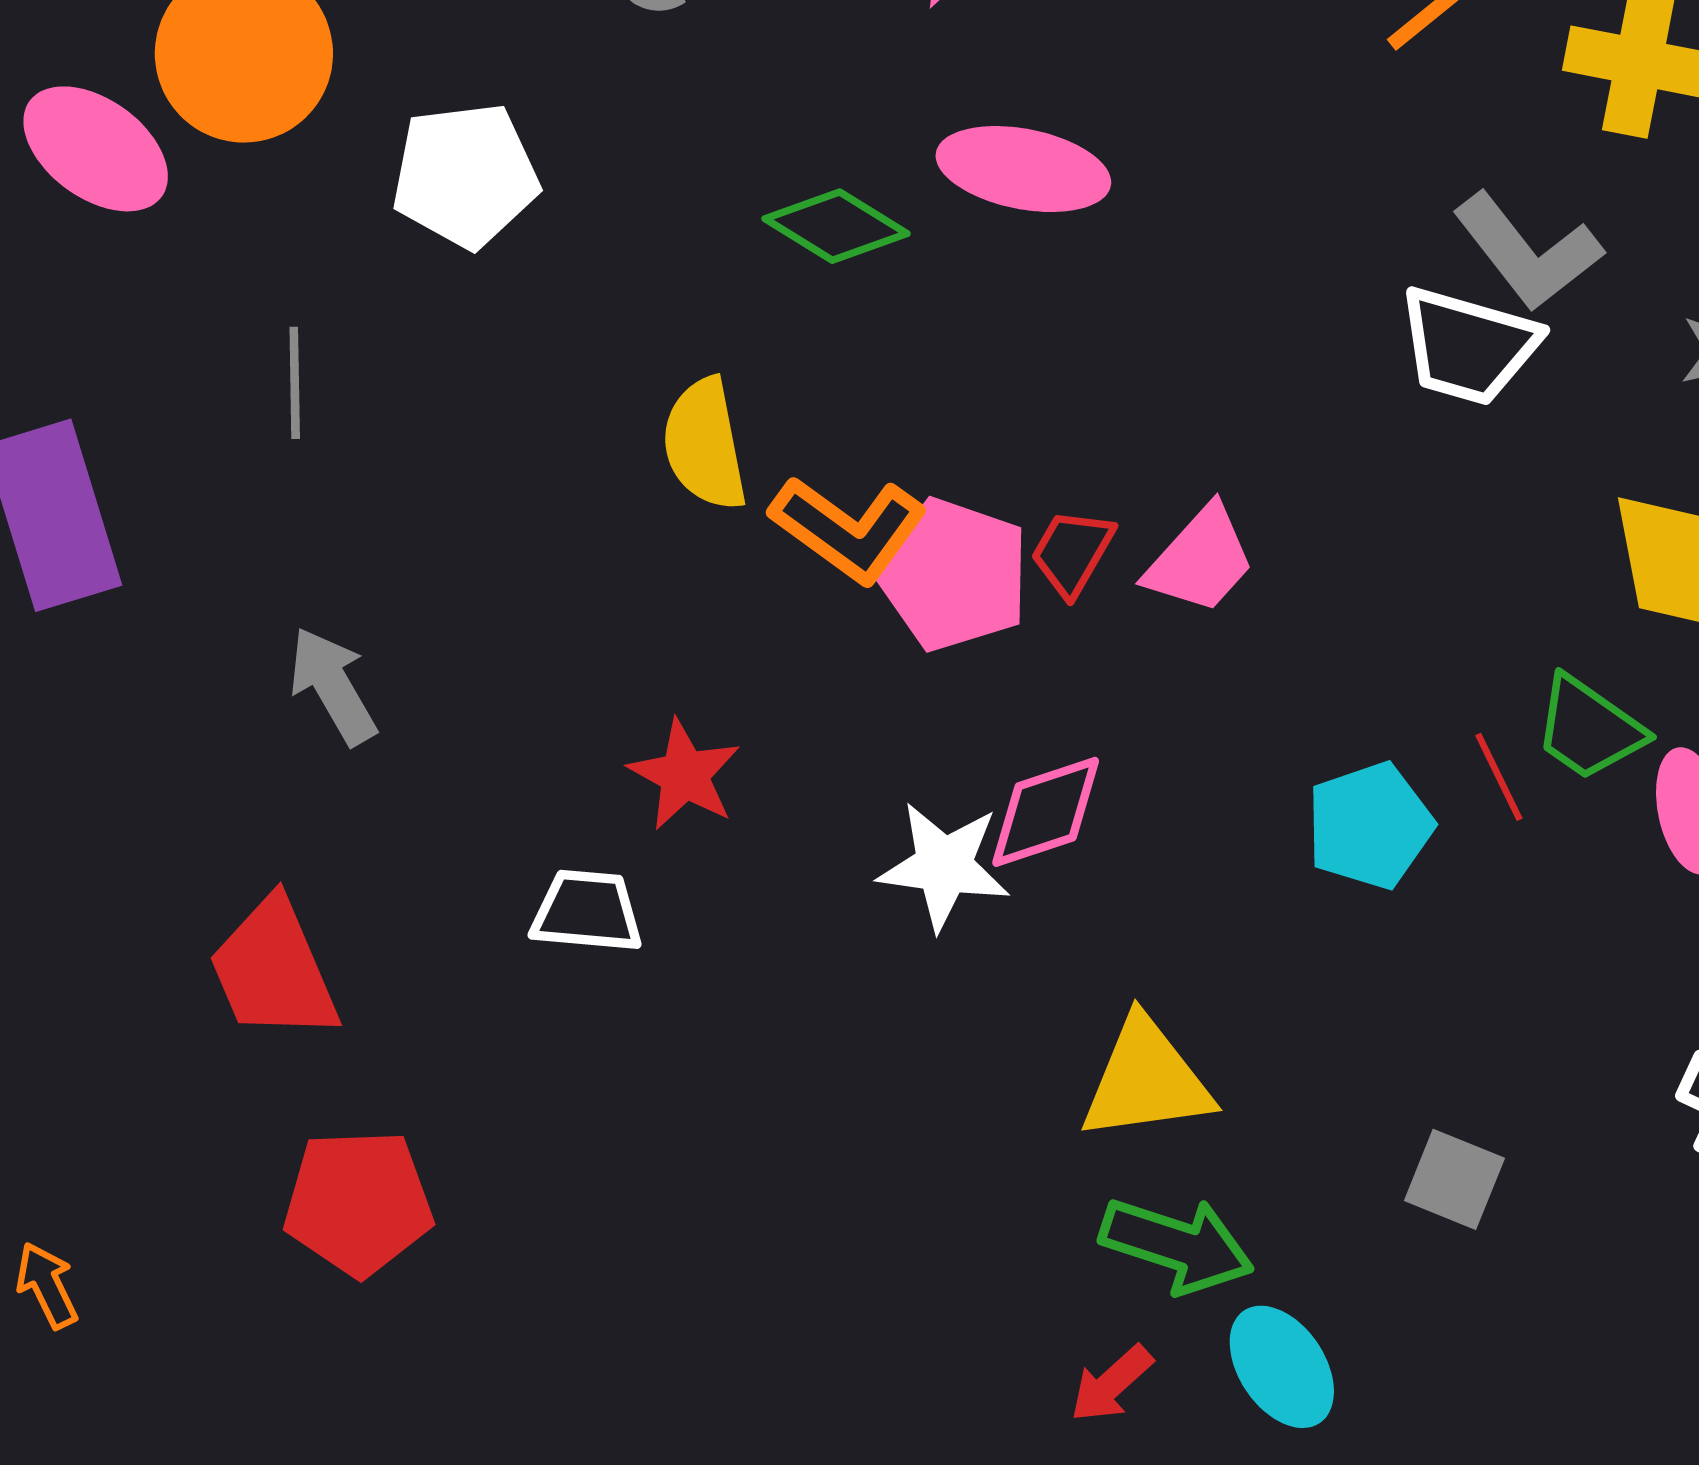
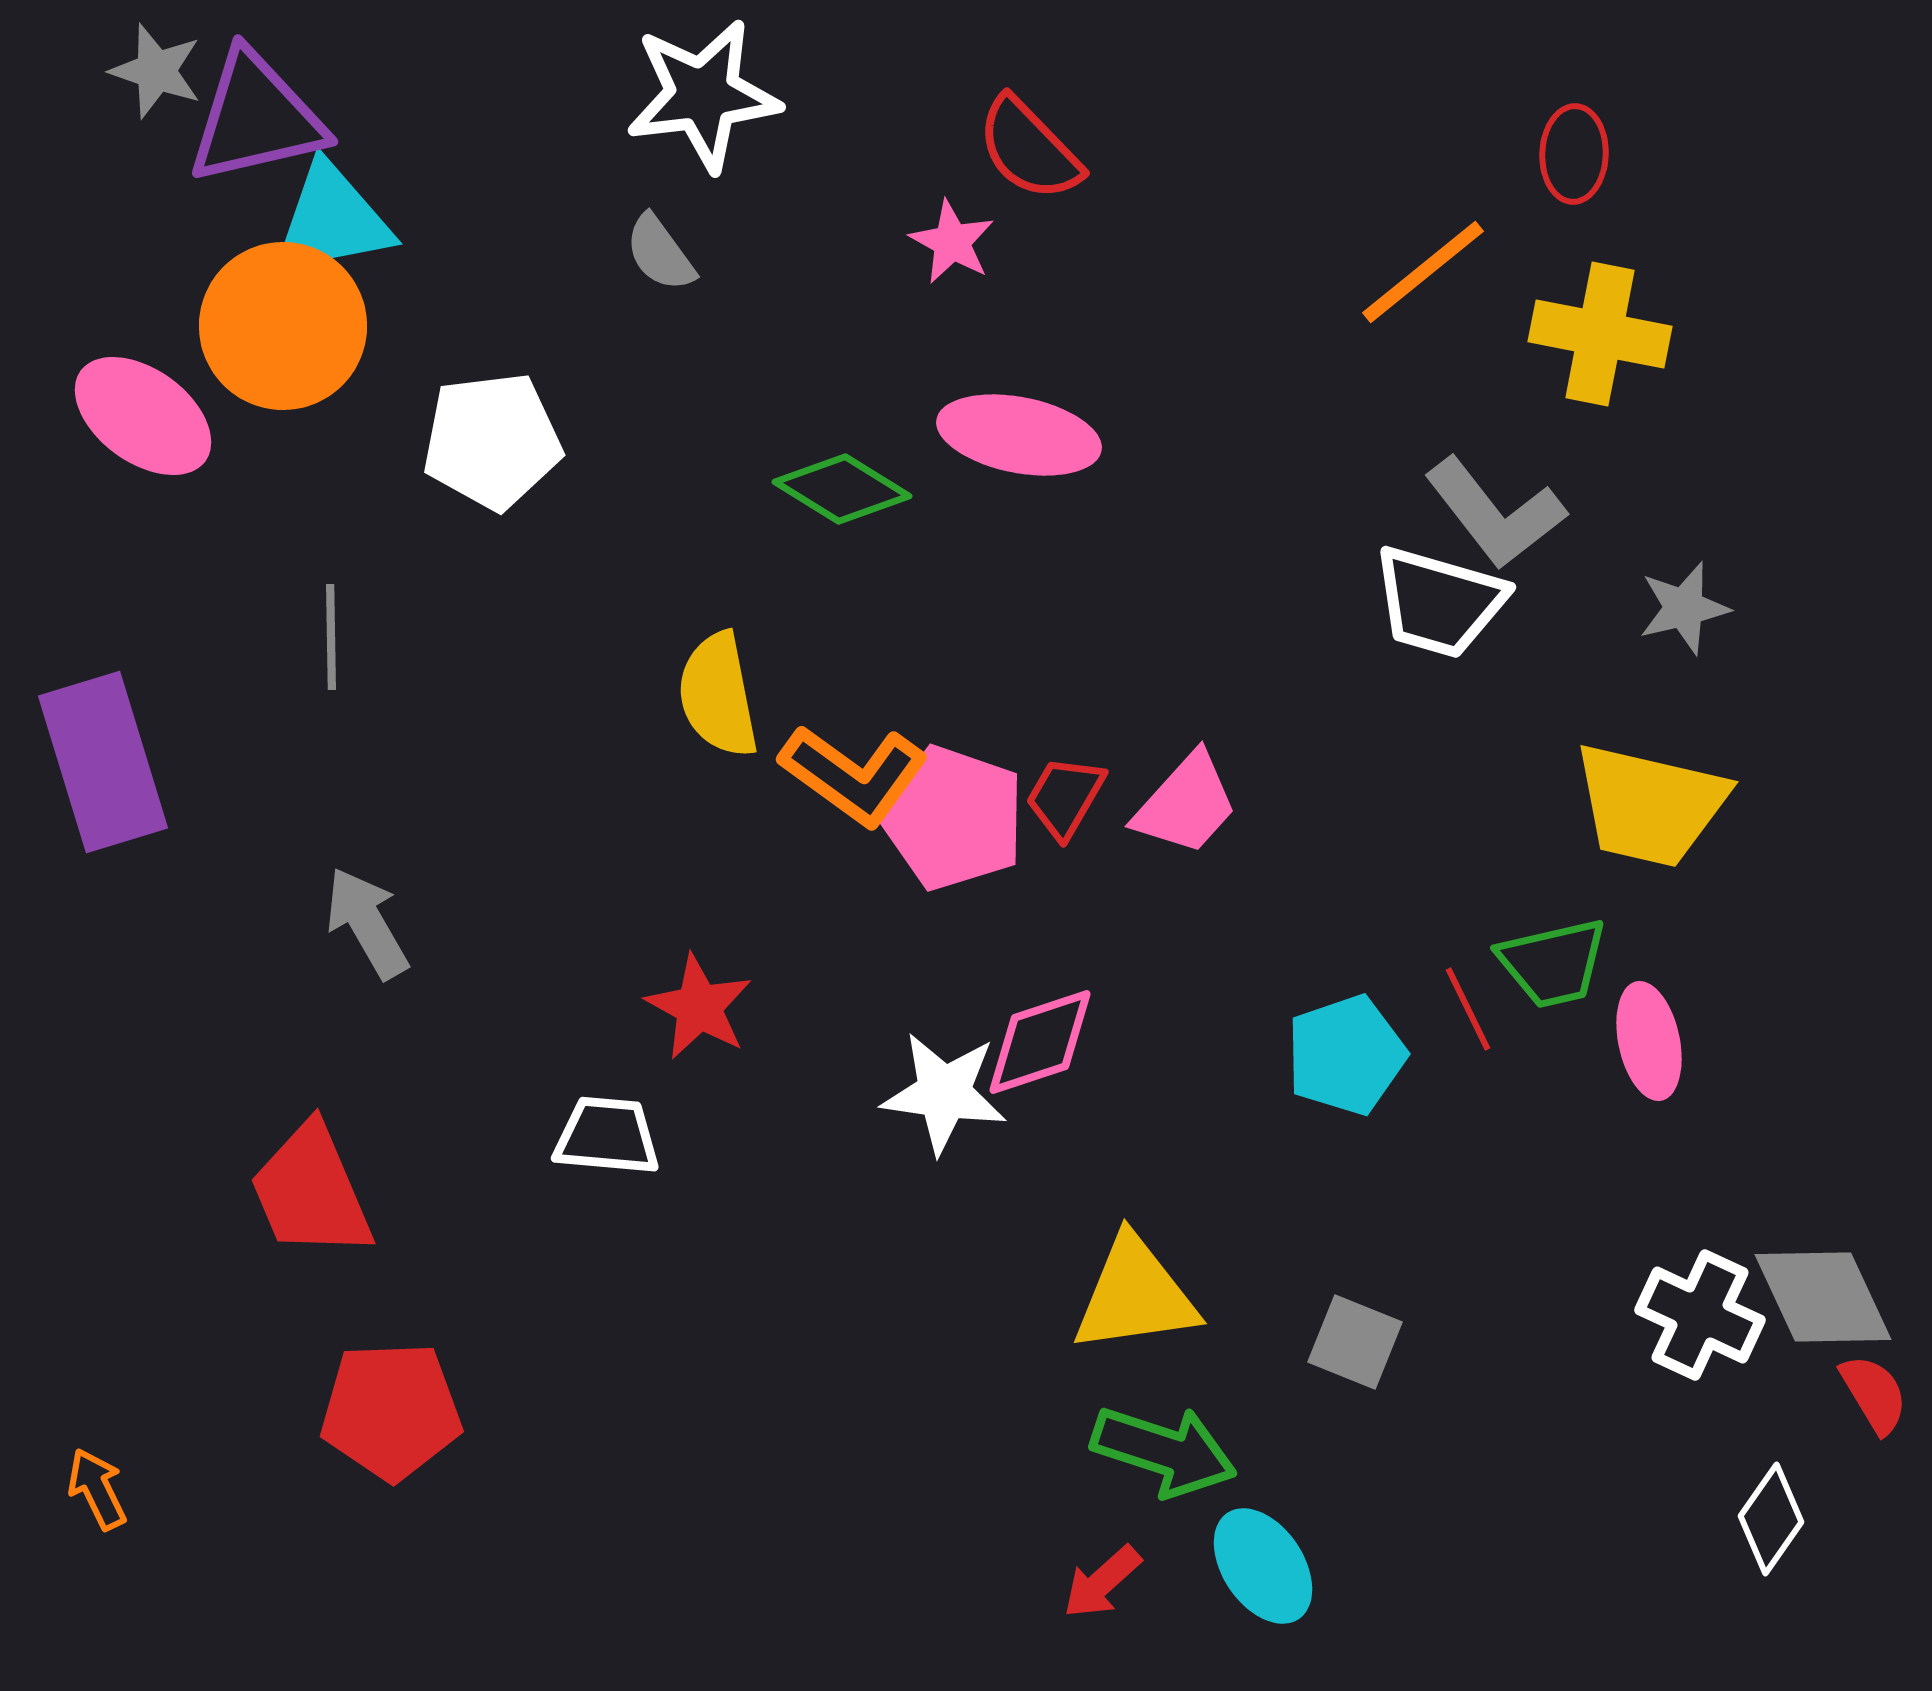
green trapezoid: (1589, 728) -> (1553, 963), turned -48
gray square: (1454, 1179) -> (1355, 1342), moved

